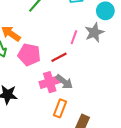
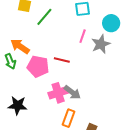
pink line: (74, 37) -> (83, 36), moved
red line: (59, 57) -> (62, 60), moved, turned 42

